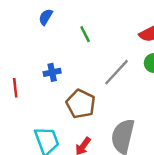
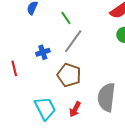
gray line: (116, 72) -> (73, 41), moved

